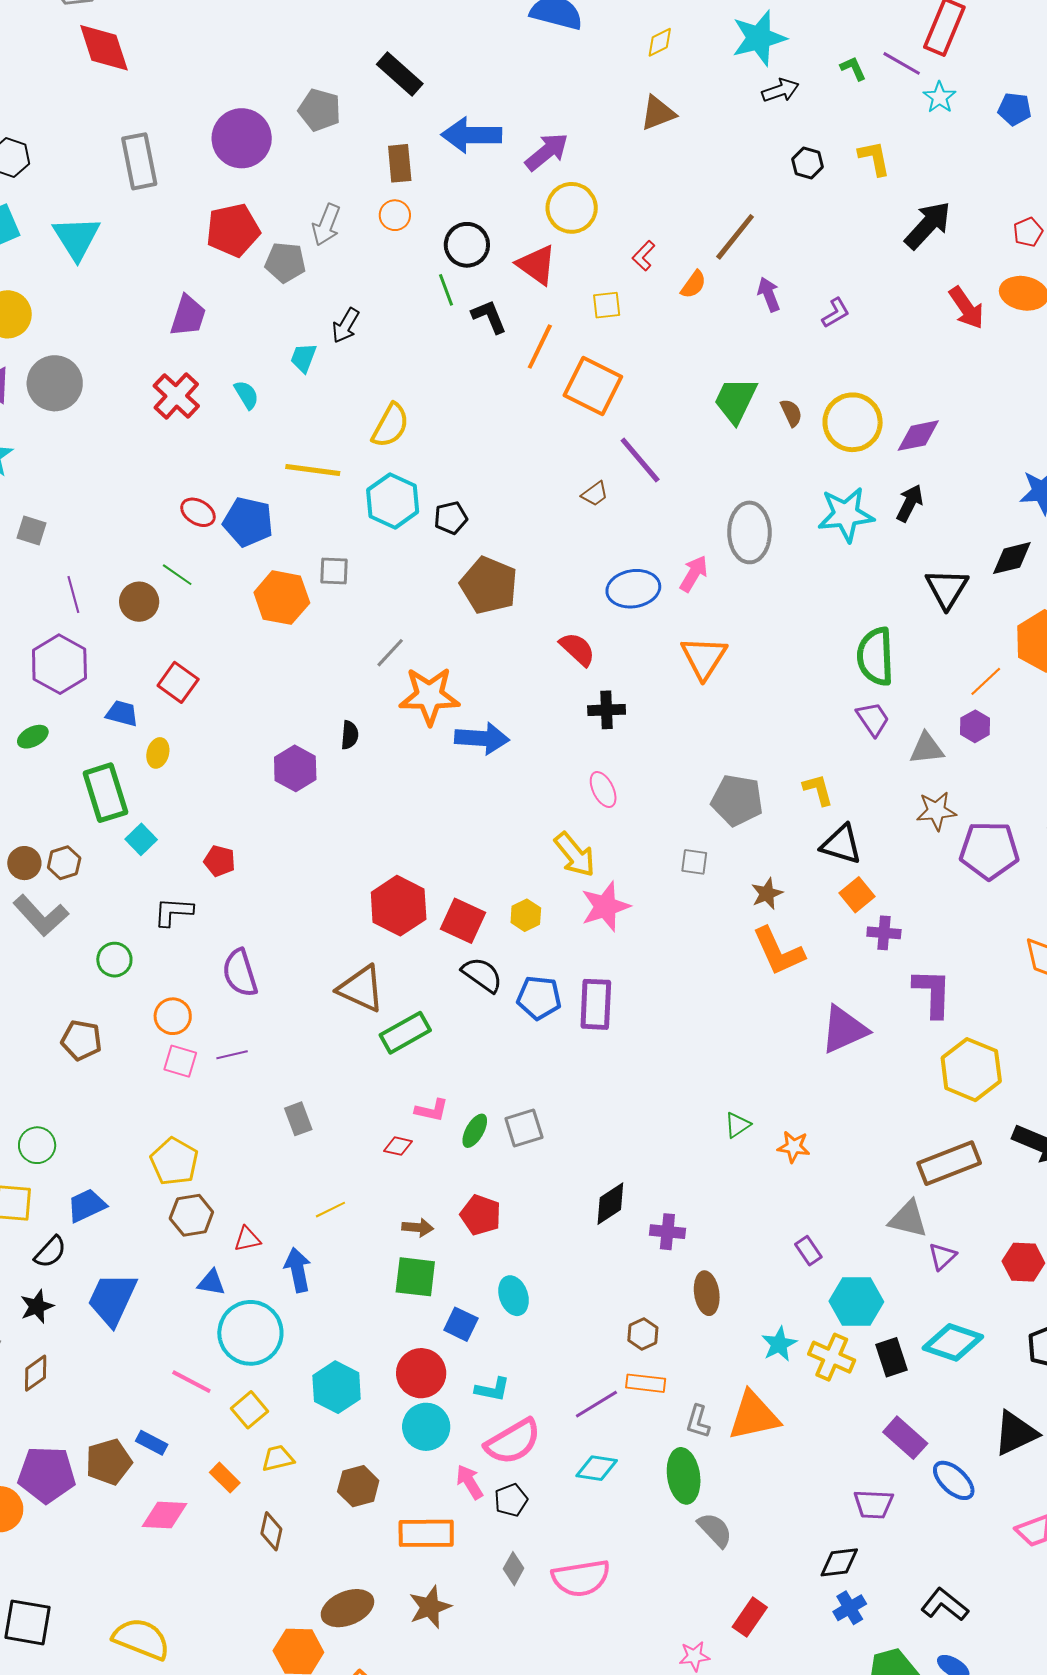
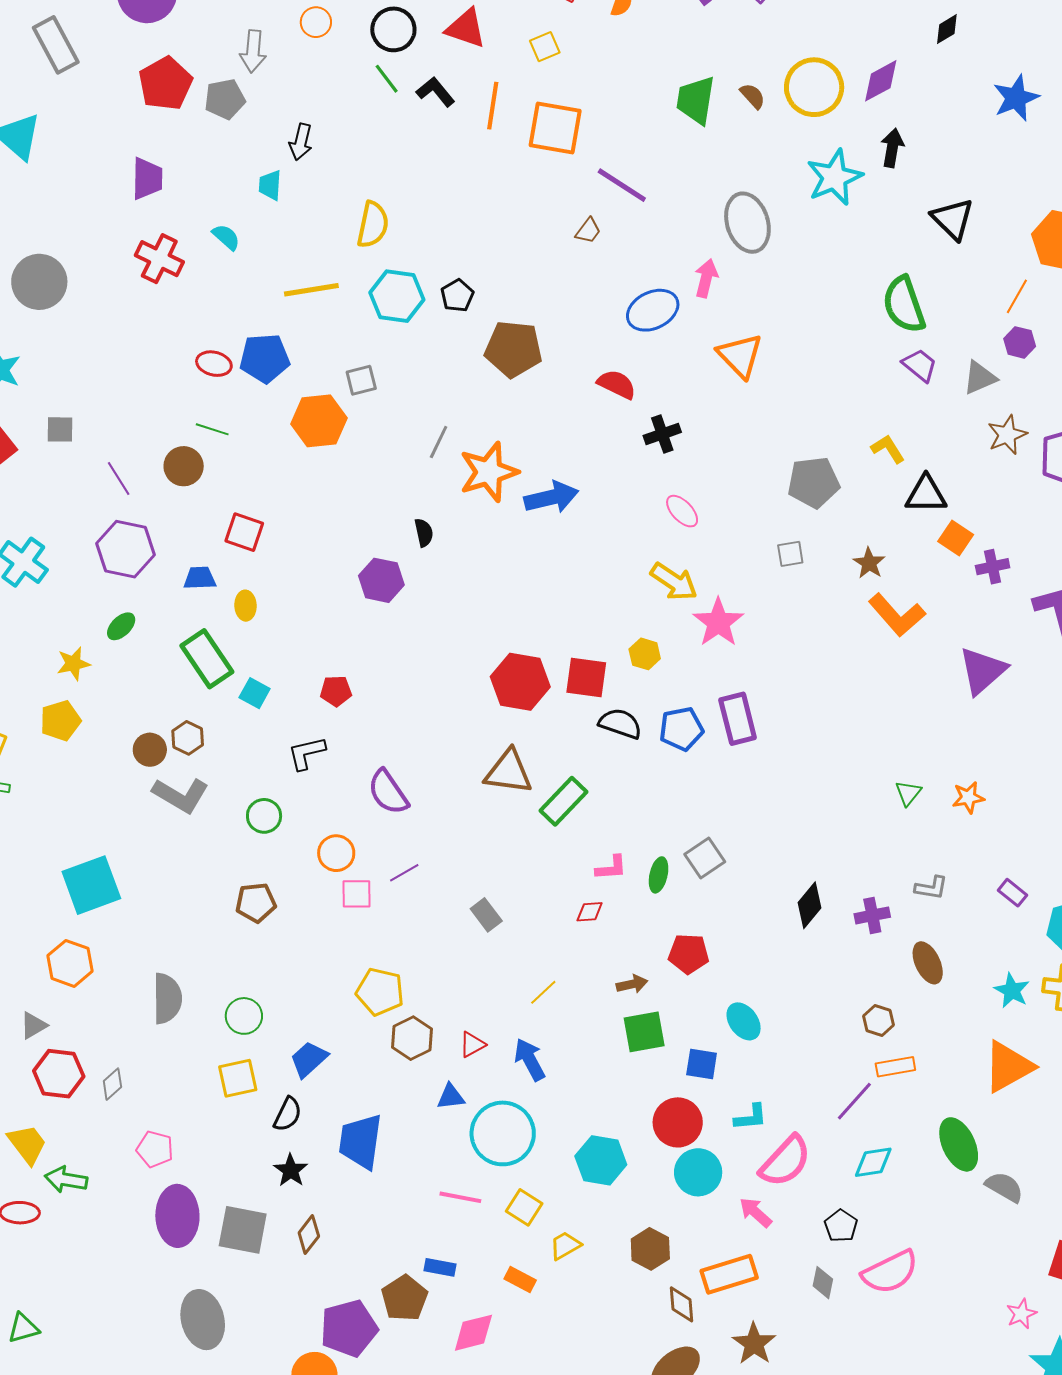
black diamond: (1012, 558) -> (947, 29), moved, size x0.7
gray L-shape: (698, 1422) -> (931, 888), moved, turned -80
black pentagon: (511, 1500) -> (841, 1226), moved
brown diamond: (271, 1531) -> (682, 1304), moved

